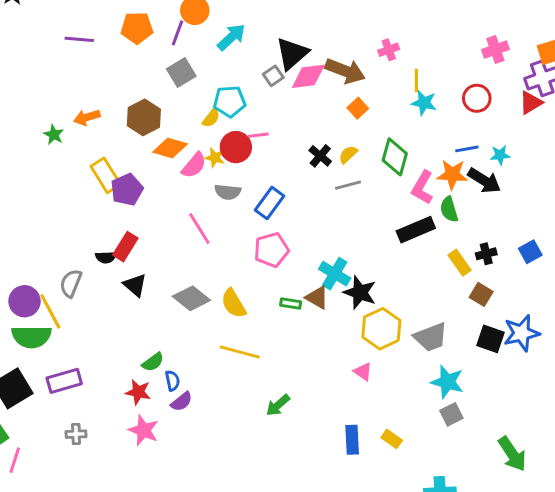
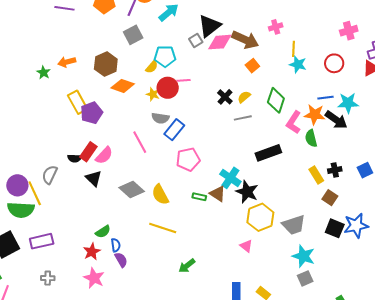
cyan star: (500, 155) -> (348, 103), size x1.5
pink semicircle: (194, 165) -> (104, 155), moved
blue rectangle: (270, 203) -> (174, 130), moved
black rectangle: (416, 230) -> (268, 153), moved
red star: (138, 392) -> (92, 252), turned 30
purple semicircle: (182, 402) -> (121, 260), turned -84

